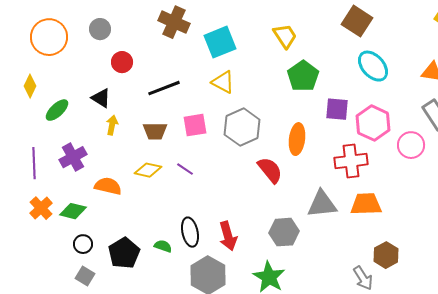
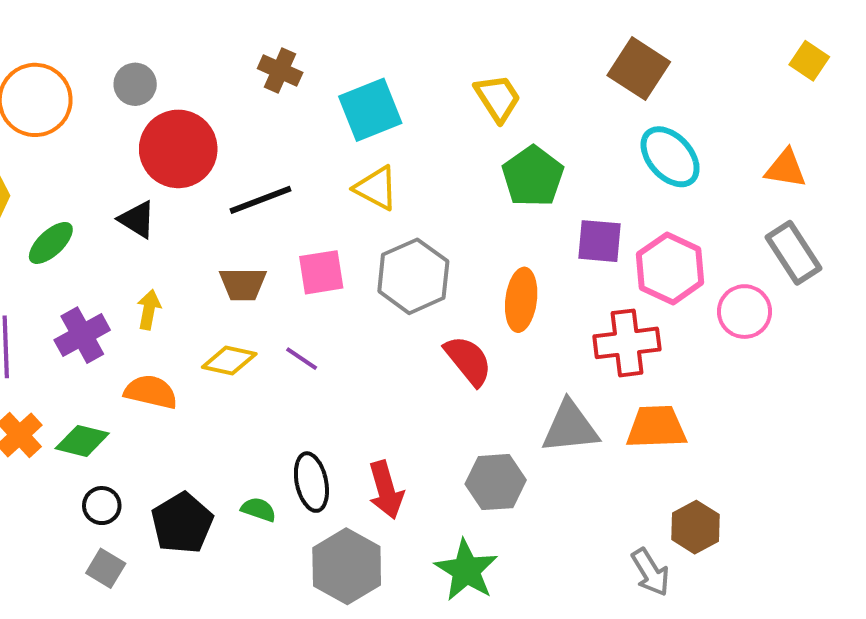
brown cross: (174, 22) -> (280, 71), size x0.7
red circle: (122, 62) -> (178, 149), size x1.8
yellow arrow: (112, 125) -> (149, 310), moved

